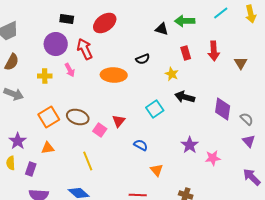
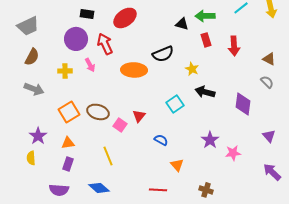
red rectangle: (186, 53) -> (206, 40), moved
black semicircle: (143, 59) -> (163, 54), size x1.5
brown triangle: (241, 63) -> (269, 59), moved, turned -32
gray semicircle: (247, 119) -> (267, 82), moved
purple rectangle: (31, 169) -> (68, 164), moved

